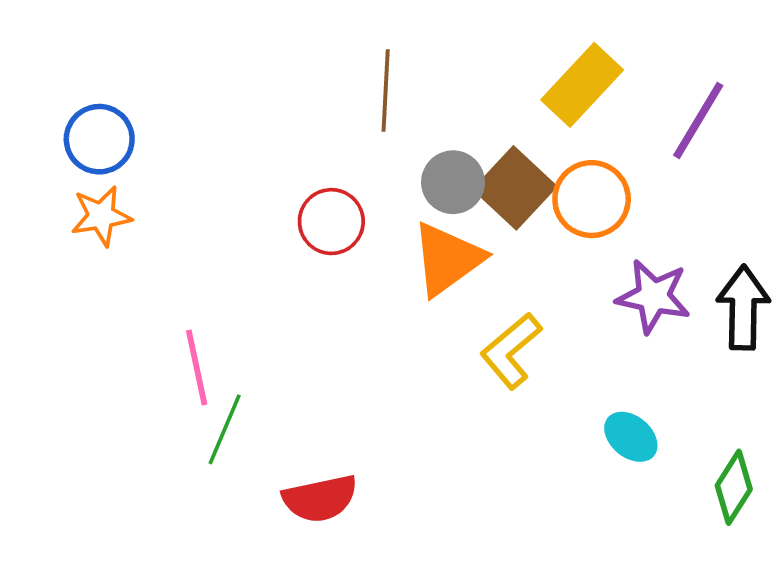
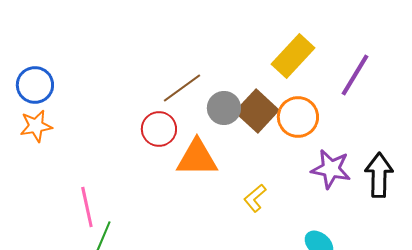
brown line: (386, 90) -> (182, 88), moved, turned 51
orange triangle: (447, 259) -> (197, 158), moved, turned 36
yellow L-shape: (511, 351) -> (255, 198), size x0.7

